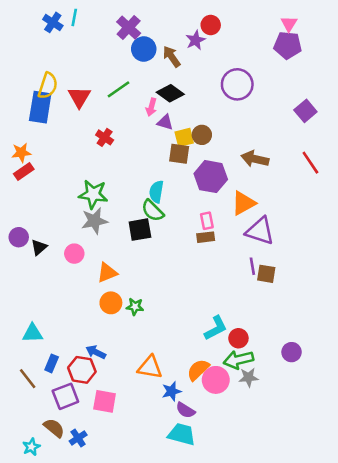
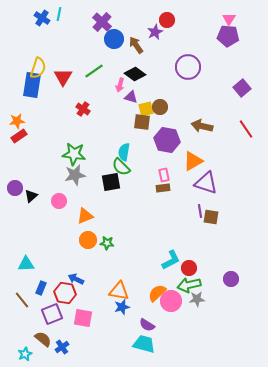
blue star: (172, 391) -> (122, 307), moved

